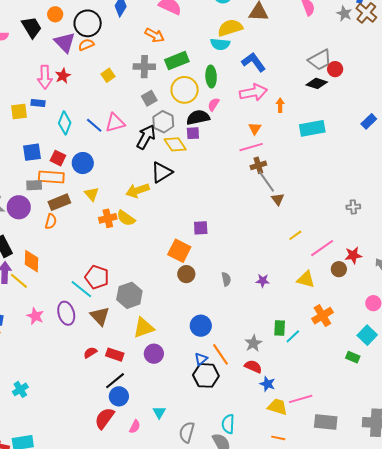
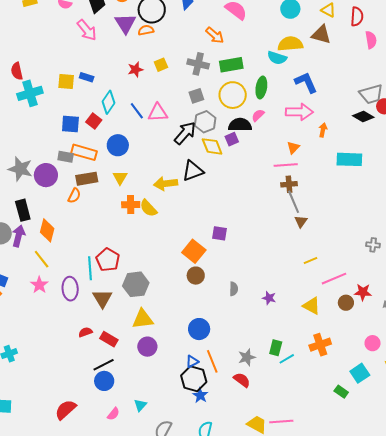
red star: (63, 76) -> (135, 69), moved
pink arrow: (45, 77) -> (87, 30), moved, turned -50
purple square: (193, 133) -> (232, 139), turned -32
red square: (58, 158) -> (94, 121), moved
yellow line: (19, 281) -> (42, 259), moved
cyan line: (81, 289) -> (90, 268), turned 35
blue star: (267, 384) -> (200, 395), moved
red semicircle: (104, 418) -> (66, 410), moved

